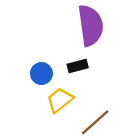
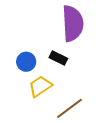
black rectangle: (78, 66) -> (58, 58), turned 36

